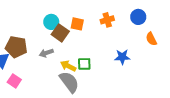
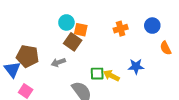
cyan circle: (51, 22) -> (66, 22), moved
orange square: (77, 24) -> (81, 30), moved
yellow arrow: (68, 66) -> (111, 76), moved

